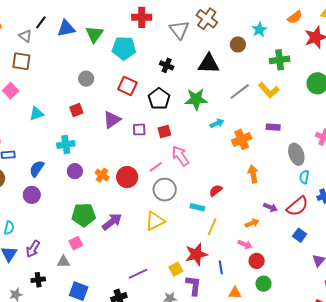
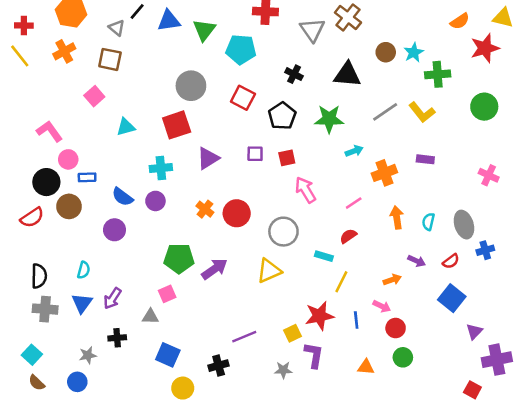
cyan star: (259, 30) -> (414, 52), moved
gray circle: (86, 79) -> (191, 86), size x1.5
red square: (76, 110) -> (177, 125), size x1.6
purple triangle: (112, 120) -> (208, 158), moved
gray ellipse: (296, 154) -> (464, 225), moved
pink line: (156, 167) -> (354, 203), moved
blue semicircle: (37, 169) -> (122, 197), turned -90
purple circle: (75, 171) -> (155, 201), moved
cyan semicircle: (304, 177) -> (428, 222), moved
red semicircle: (297, 206) -> (451, 261), size x0.6
blue square: (300, 235) -> (452, 298), size x1.5
blue line: (221, 267) -> (356, 320), moved

